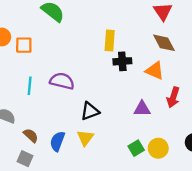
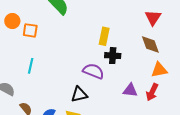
orange triangle: (155, 71) -> (159, 70), moved, turned -42
purple semicircle: (62, 81) -> (93, 71), moved
purple triangle: (142, 109) -> (130, 90), moved

